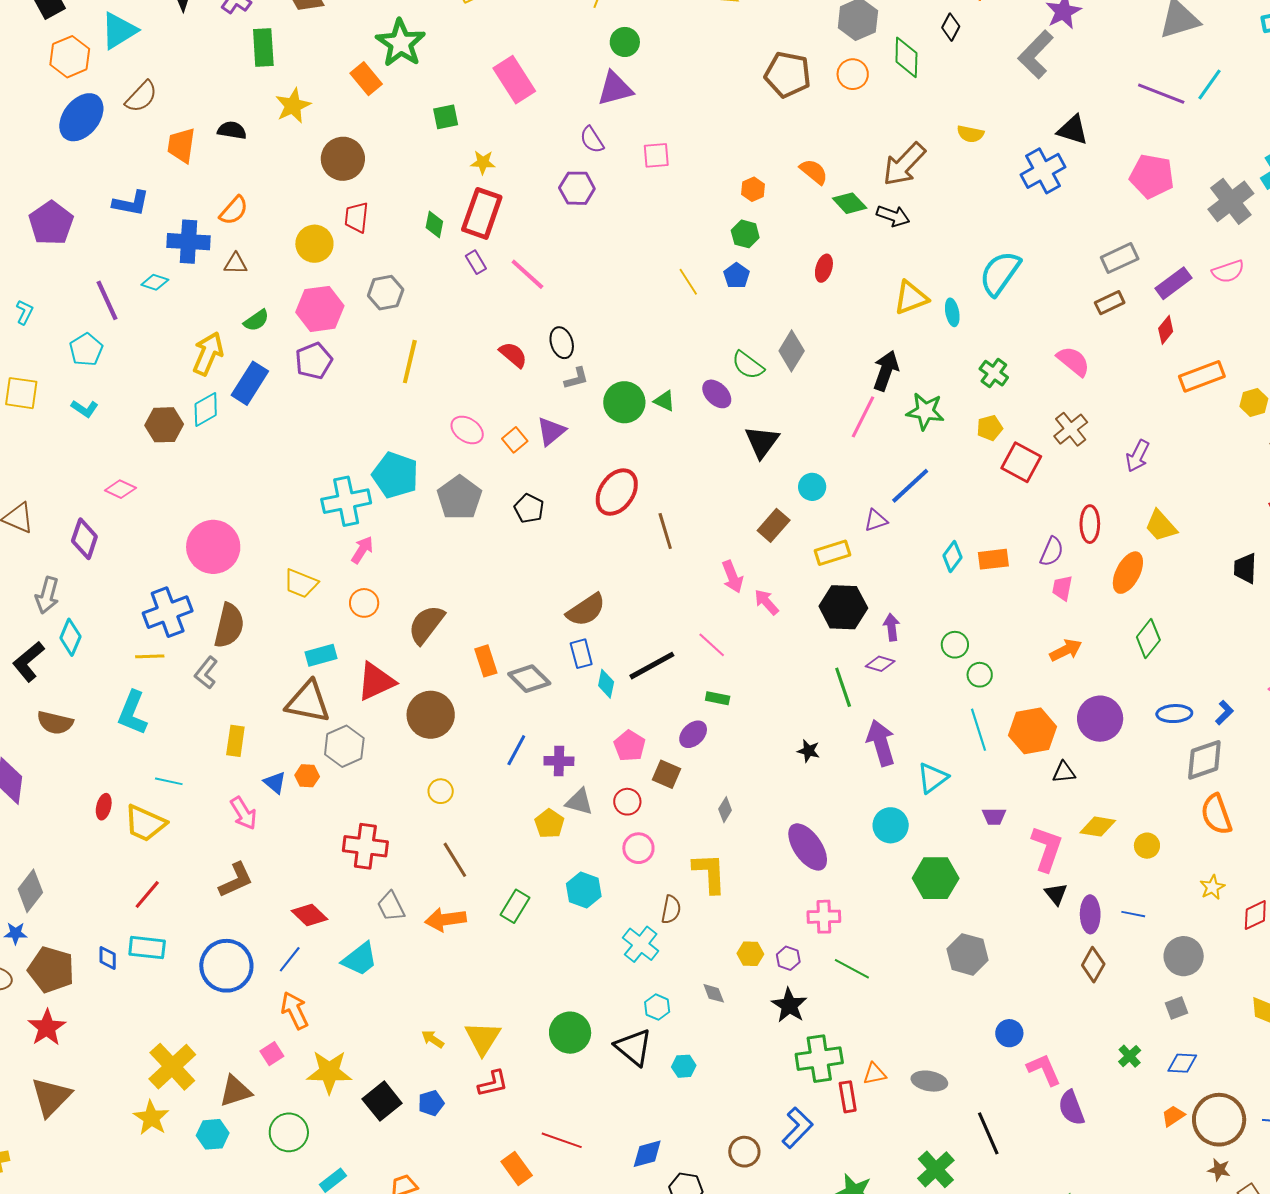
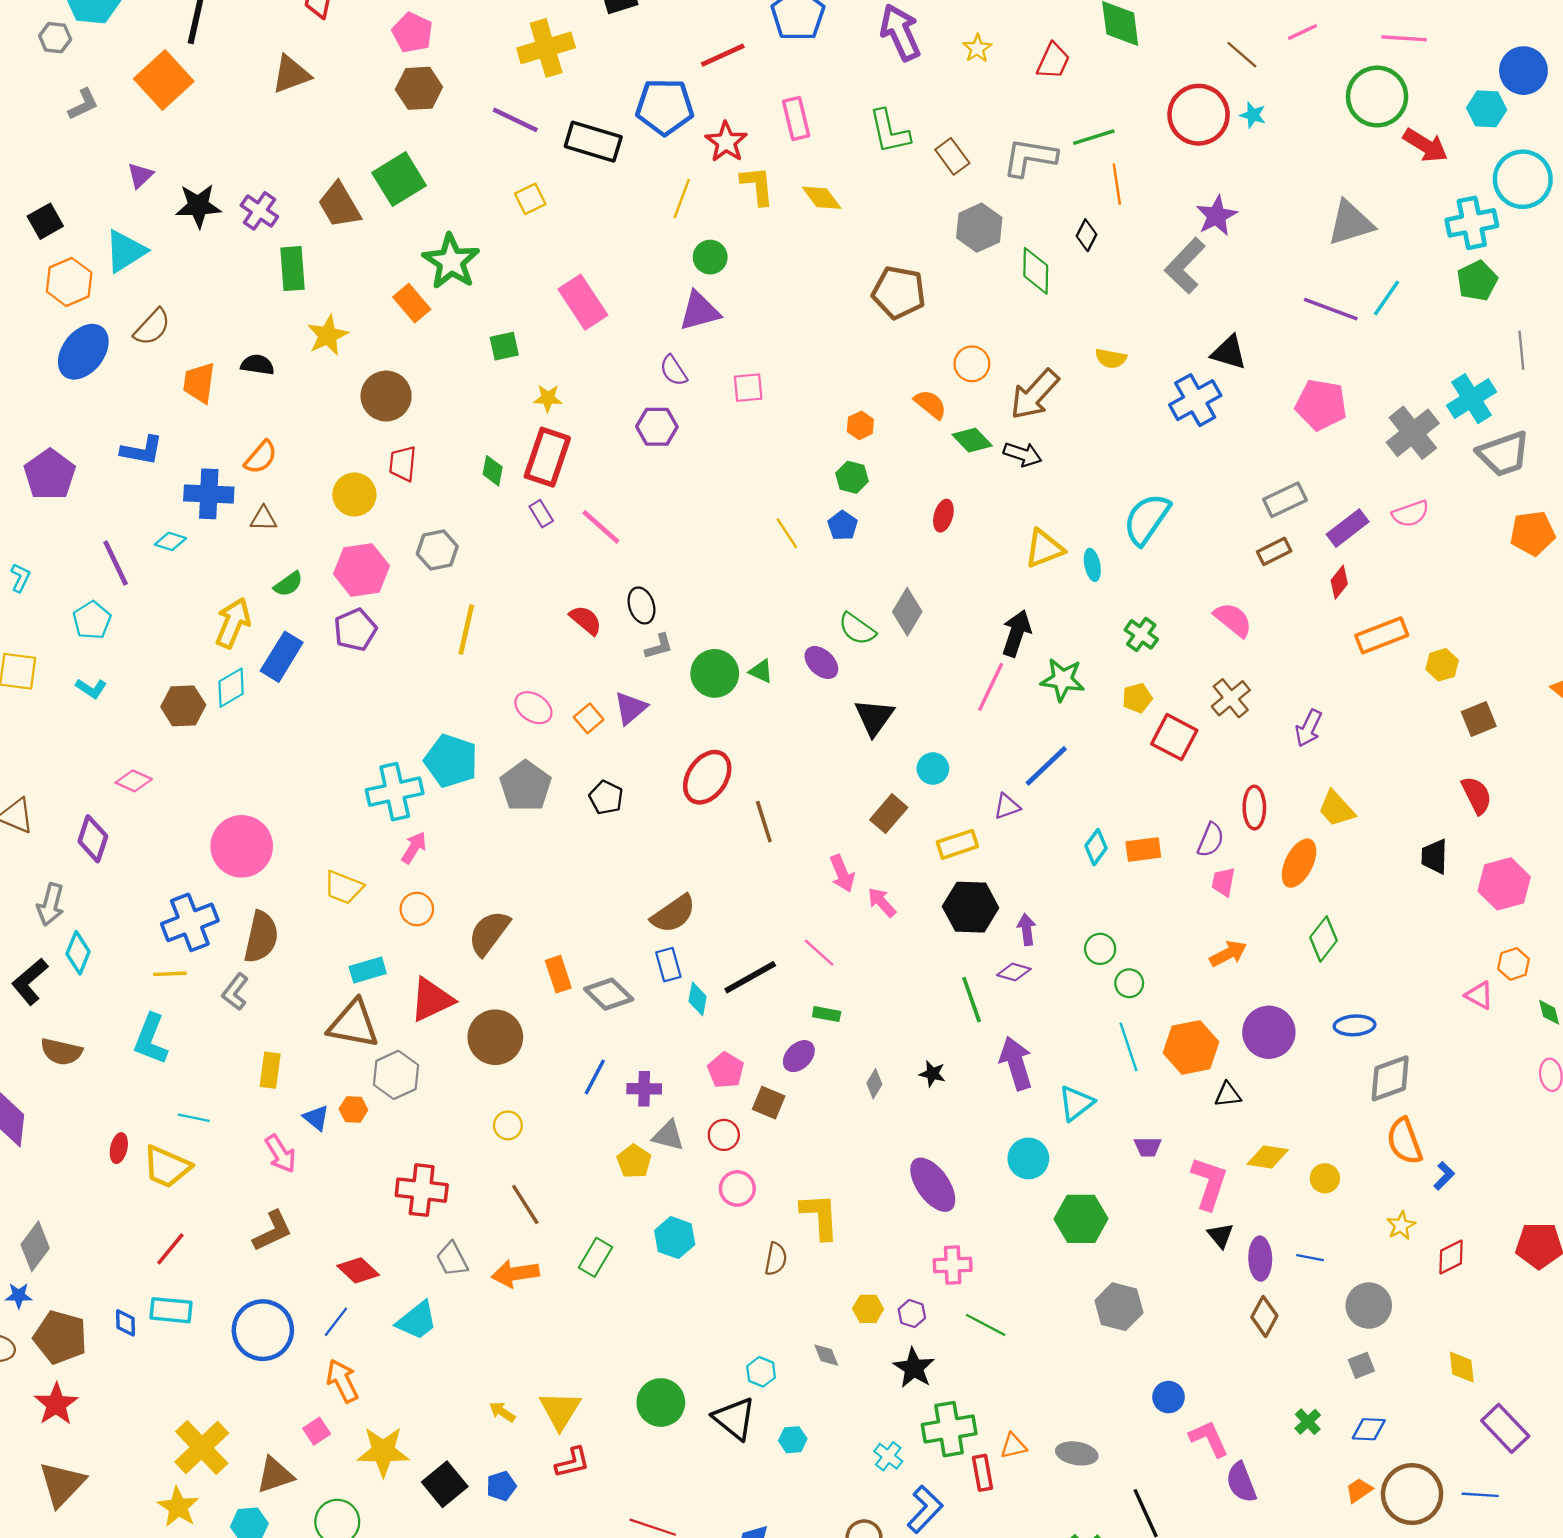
orange circle: (853, 74) -> (972, 364), moved
blue L-shape: (1224, 713) -> (1444, 1176), moved
gray diamond: (725, 810) -> (874, 1084), moved
cyan cross: (641, 944) -> (888, 1456), moved, size x0.7

